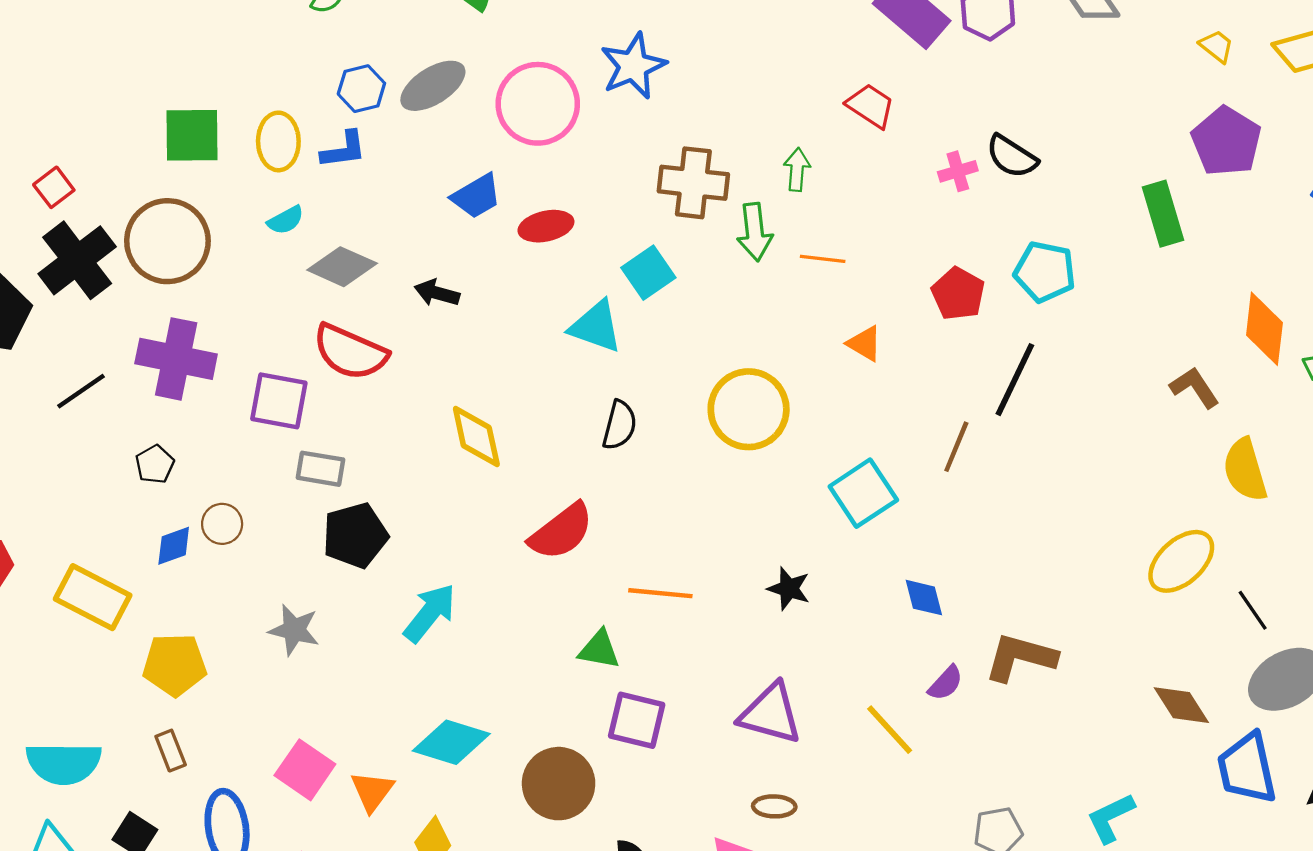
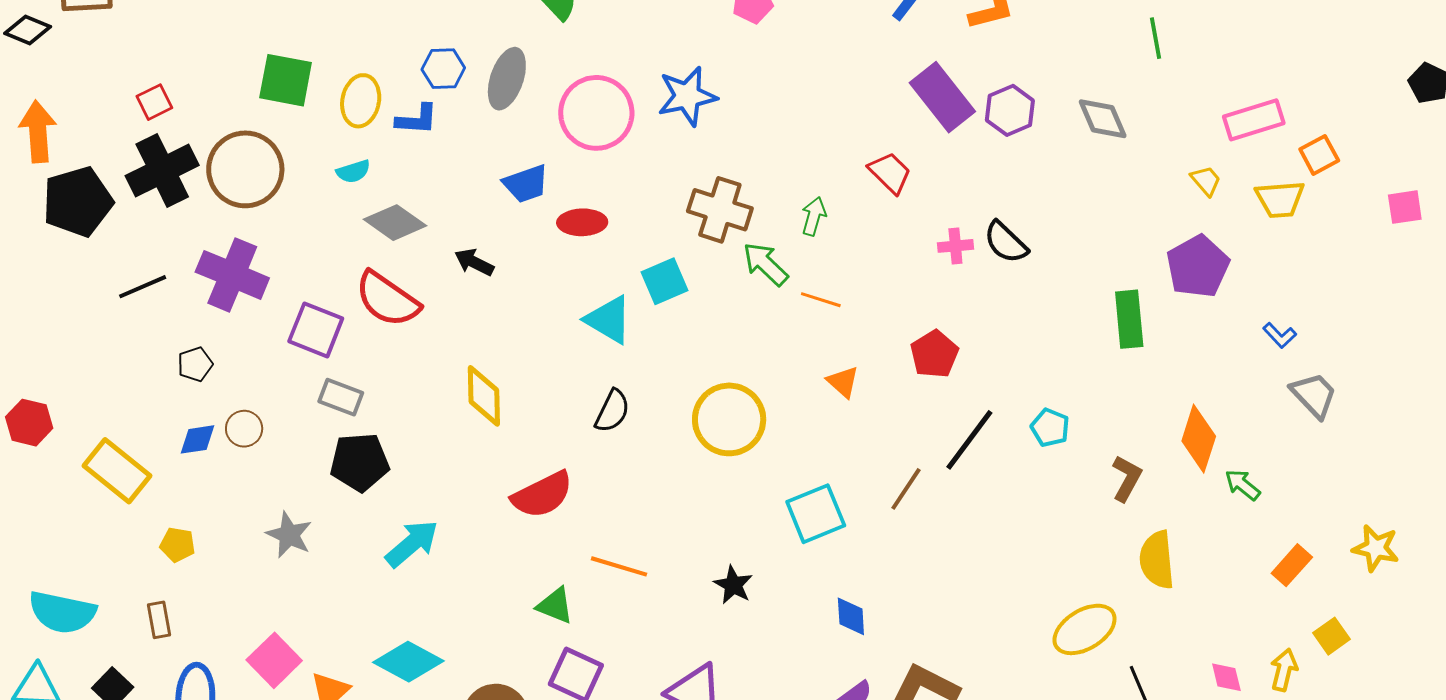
gray ellipse: (433, 86) -> (507, 79), turned -50
green arrow: (755, 232) -> (765, 264), turned 129
cyan pentagon: (1045, 272) -> (1050, 428), moved, size x0.7
brown L-shape: (1195, 388) -> (1127, 478), turned 51
yellow pentagon: (175, 665) -> (178, 545), size x0.6

